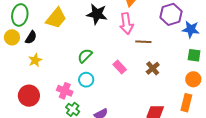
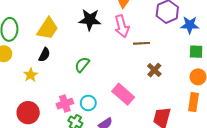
black semicircle: (31, 37) -> (44, 55), moved
pink rectangle: (120, 67) -> (123, 94), moved, size x1.5
cyan circle: (86, 80) -> (88, 103), moved
pink cross: (65, 91) -> (65, 104), turned -35

